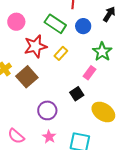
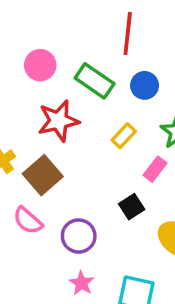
pink circle: (16, 22) -> (40, 65), moved
yellow rectangle: (61, 53) -> (124, 136), moved
pink semicircle: (16, 136) -> (28, 221), moved

